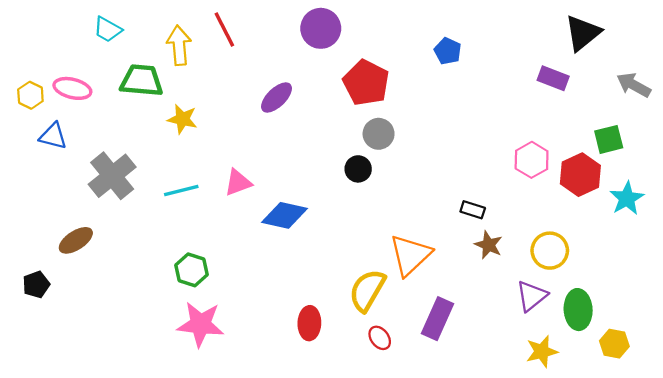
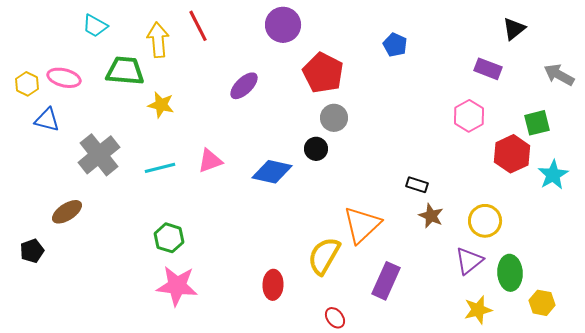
black triangle: (583, 33) -> (514, 29), size x0.7
pink hexagon: (532, 160) -> (469, 116), moved
blue diamond: (284, 215) -> (272, 172), moved
red ellipse: (380, 338) -> (335, 318), moved

